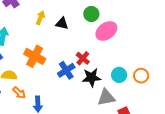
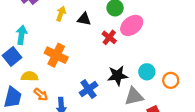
red cross: (83, 58) -> (109, 37), moved
blue cross: (66, 70) -> (88, 89), moved
orange circle: (141, 76) -> (171, 80), moved

